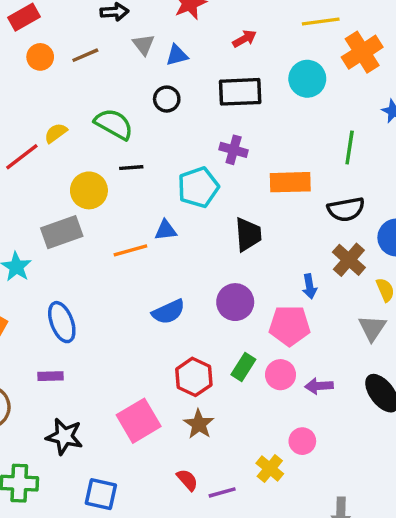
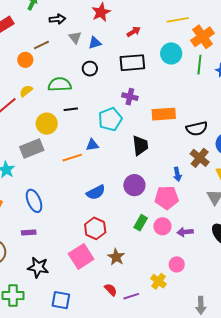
orange circle: (40, 57) -> (25, 60), moved
green semicircle: (114, 124) -> (60, 84), turned -30
green line: (350, 148) -> (199, 65), moved
red hexagon: (194, 377) -> (95, 228), moved

